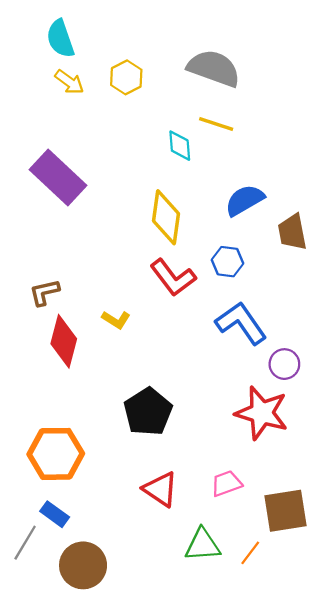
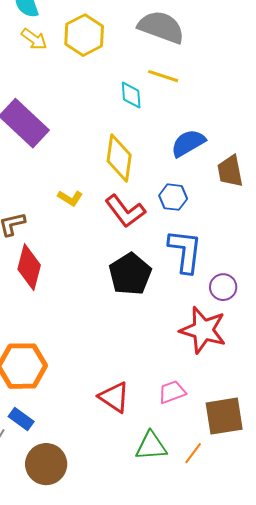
yellow hexagon: (126, 77) -> (84, 35), size x1.4
yellow L-shape: (116, 320) -> (70, 198), moved
blue L-shape: (241, 323) -> (185, 251), turned 42
black pentagon: (148, 412) -> (130, 274), moved

